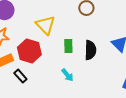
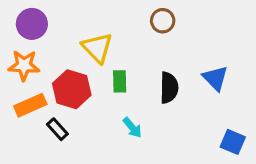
green rectangle: (68, 46) -> (120, 81), moved

